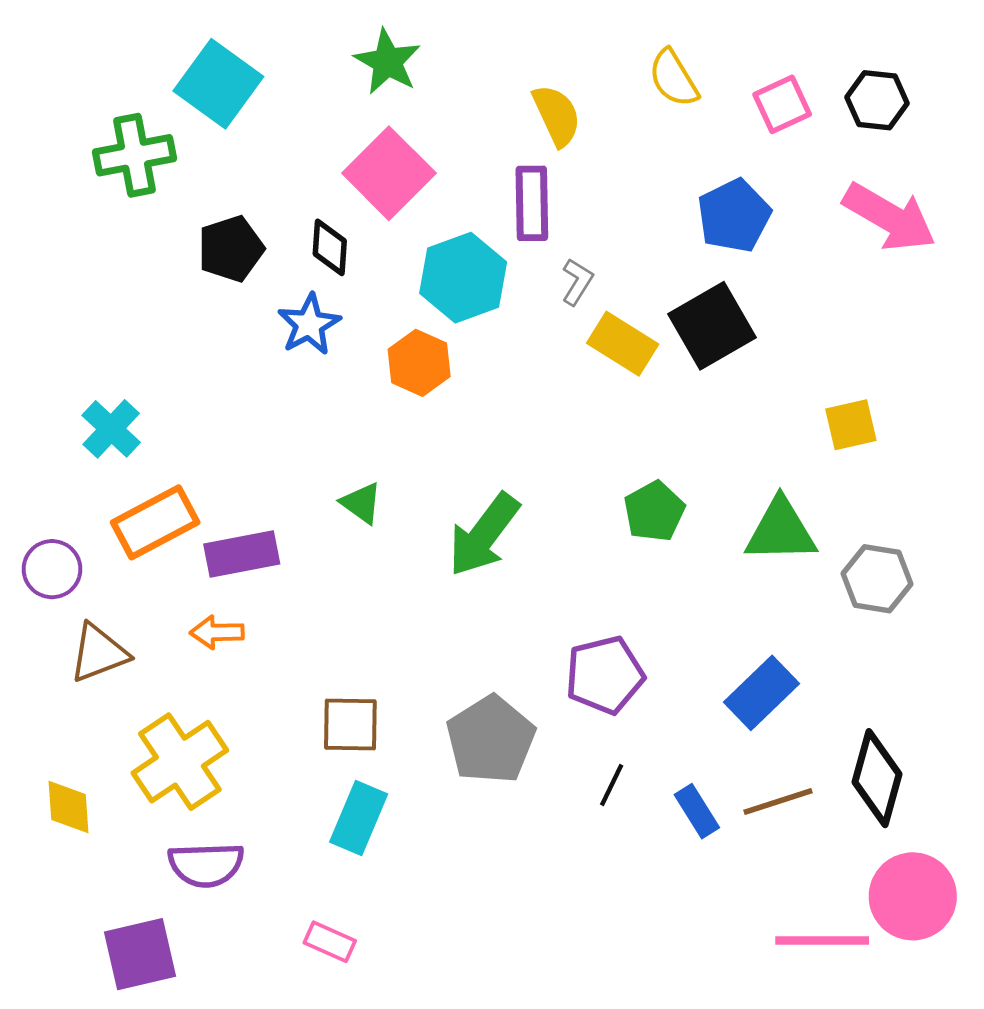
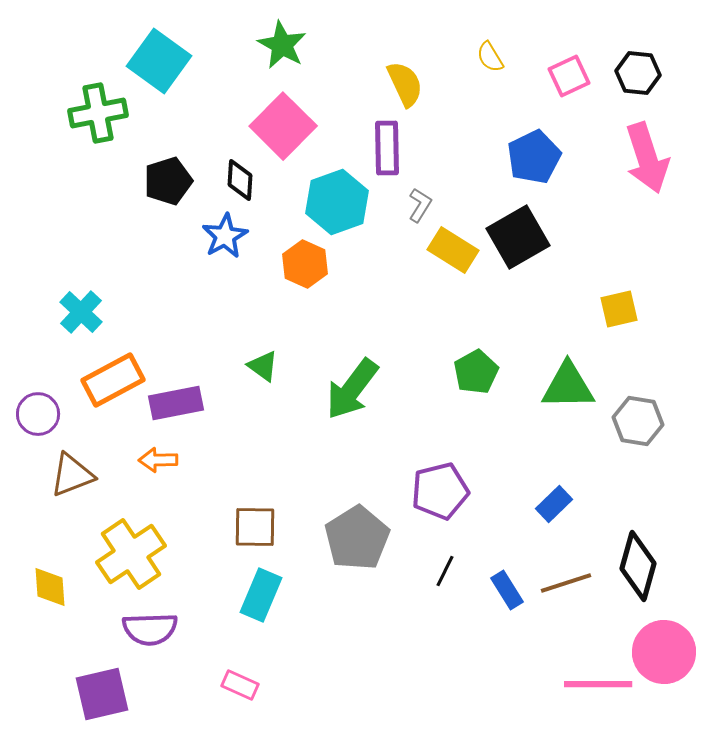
yellow semicircle: (674, 78) -> (490, 57), size x0.7
pink arrow: (889, 217) -> (647, 158), turned 42
blue rectangle: (762, 693) -> (554, 504), size x0.7

